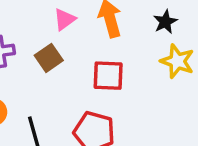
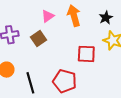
red square: (108, 76) -> (86, 54), moved

